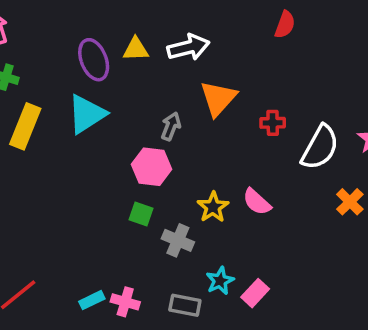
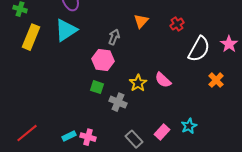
orange triangle: (218, 98) -> (141, 21), size x0.7
red cross: (273, 123) -> (177, 24), moved, turned -32
cyan star: (220, 281) -> (189, 126), moved
gray rectangle: (185, 305) -> (134, 139), moved, turned 36

